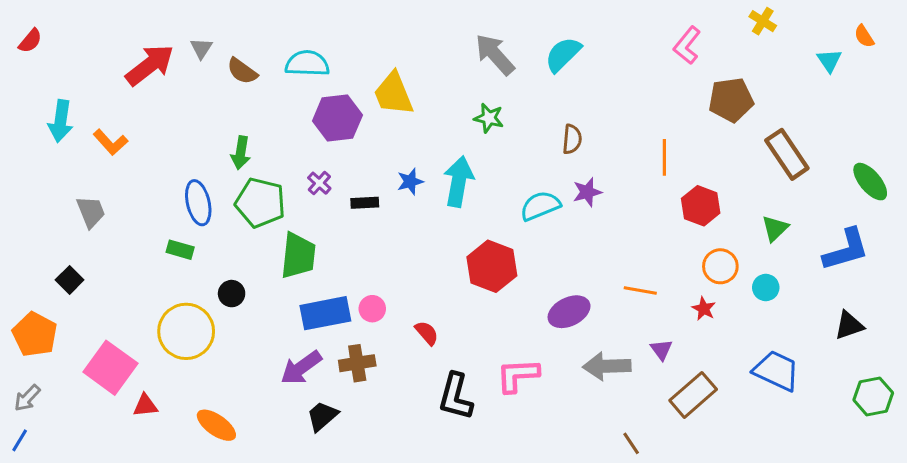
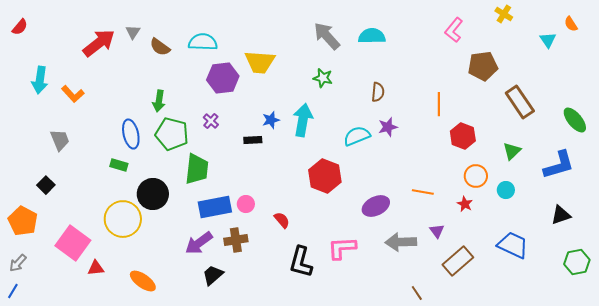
cyan semicircle: (563, 54) -> (372, 36), turned 44
yellow trapezoid: (393, 94) -> (260, 62), turned -64
black rectangle: (365, 203) -> (253, 140), moved
black circle: (232, 294) -> (153, 194), size x1.8

